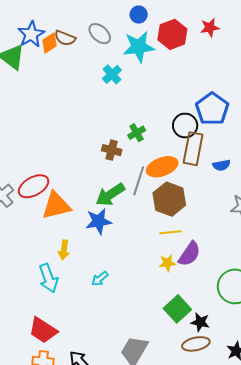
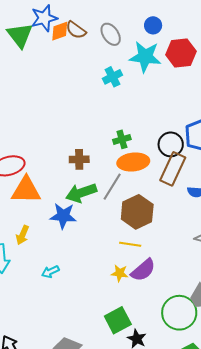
brown cross: (112, 150) -> (79, 159), moved, turned -30
orange ellipse: (162, 167) -> (133, 162), moved

